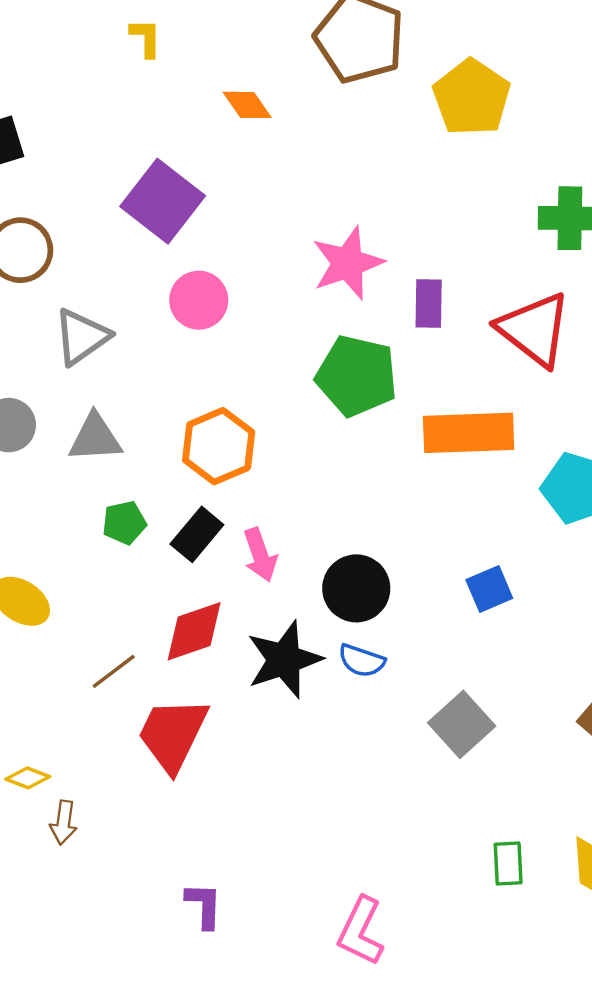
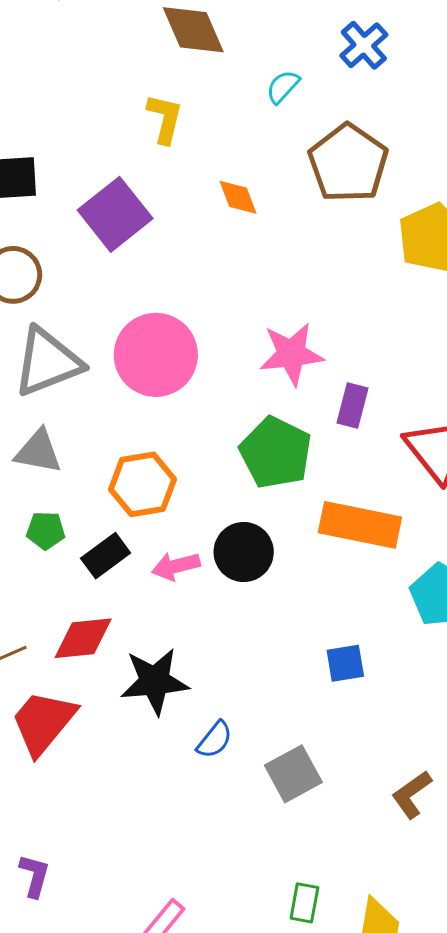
yellow L-shape: (146, 38) -> (165, 119), size x1.4
purple square: (163, 201) -> (115, 214), moved
pink circle: (199, 300) -> (156, 355), size x1.6
gray triangle: (82, 337) -> (48, 362), size x1.4
pink arrow: (260, 555) -> (176, 566), moved, turned 81
black circle: (356, 588) -> (244, 552), moved
blue semicircle: (362, 661) -> (215, 740), moved, turned -84

